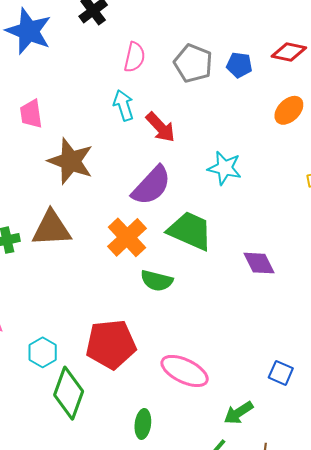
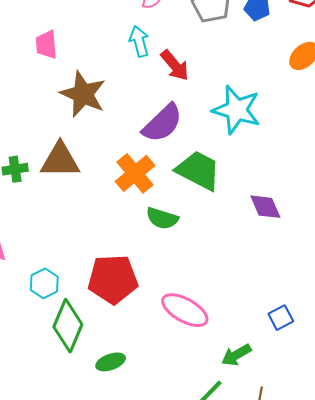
cyan star: (225, 168) -> (236, 110), size x1.4
blue square: (281, 373) -> (281, 318), turned 35
green ellipse: (143, 424) -> (111, 362), moved, turned 60

